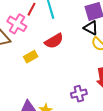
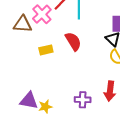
red semicircle: (54, 41) -> (73, 41), turned -108

